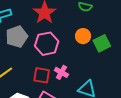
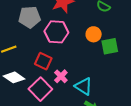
pink cross: (61, 72) -> (61, 76), moved

